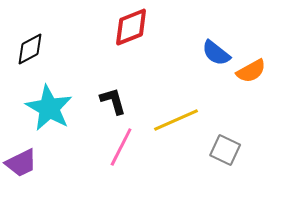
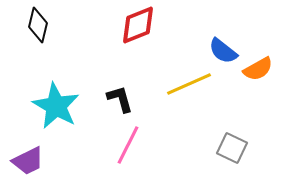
black diamond: (30, 49) -> (38, 25), moved, turned -48
yellow line: (176, 120) -> (189, 84), moved

